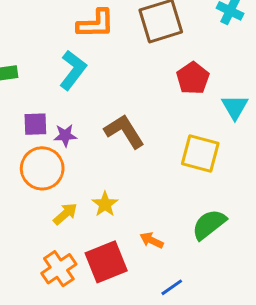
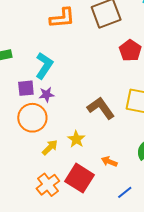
cyan L-shape: (73, 70) -> (44, 66), moved
brown L-shape: (124, 131) -> (101, 108), moved
red square: (106, 262) -> (79, 178), turned -32

